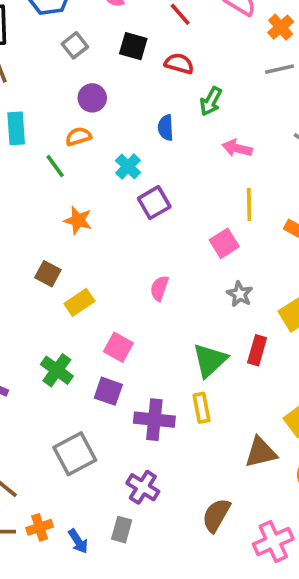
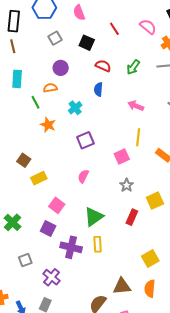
red semicircle: (179, 64) -> (103, 66), moved
green arrow: (211, 101) -> (133, 67), moved
purple square: (154, 203) -> (85, 140), moved
orange star: (78, 220) -> (48, 125), moved
green triangle: (210, 360) -> (94, 217), moved
green cross: (57, 370) -> (13, 222), moved
brown triangle: (261, 452) -> (122, 286), moved
gray square: (75, 454) -> (25, 260), size x0.6
purple cross: (143, 487) -> (51, 277), moved

